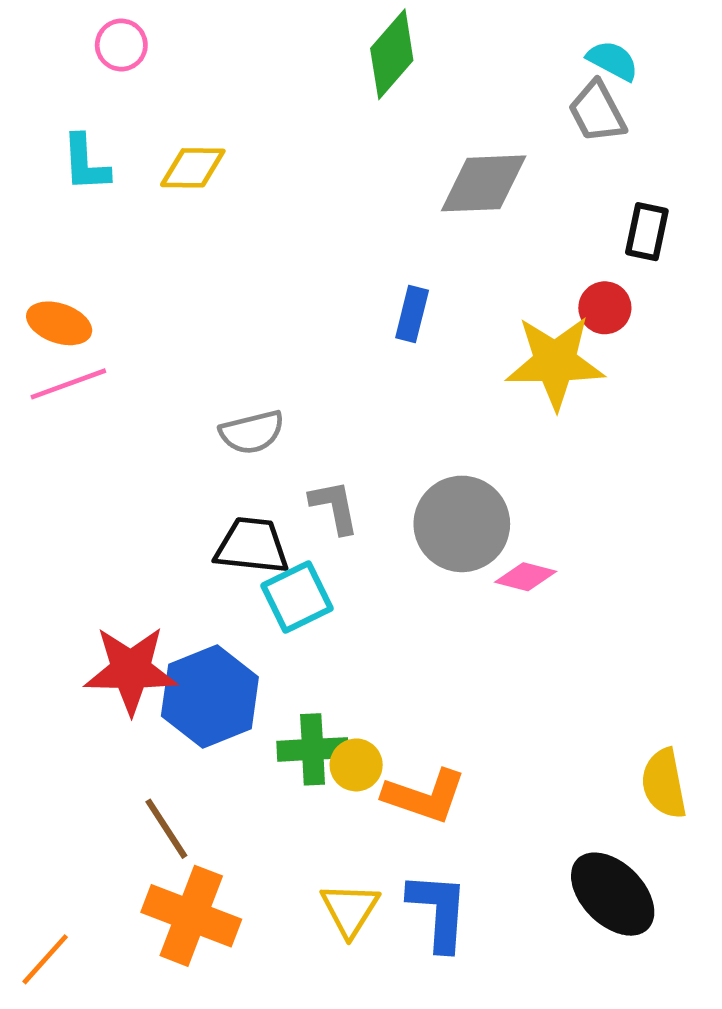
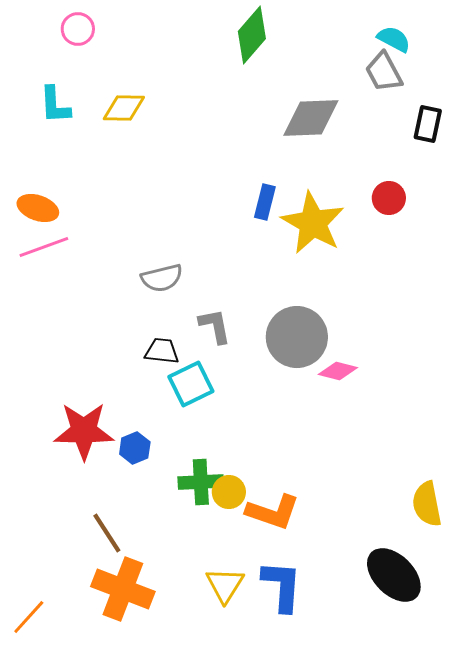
black rectangle: (647, 232) -> (428, 124), moved
yellow star: (555, 362) -> (313, 223), moved, turned 30
black trapezoid: (252, 546) -> (162, 351), size x0.7
blue hexagon: (210, 697) -> (135, 448), size x0.5

